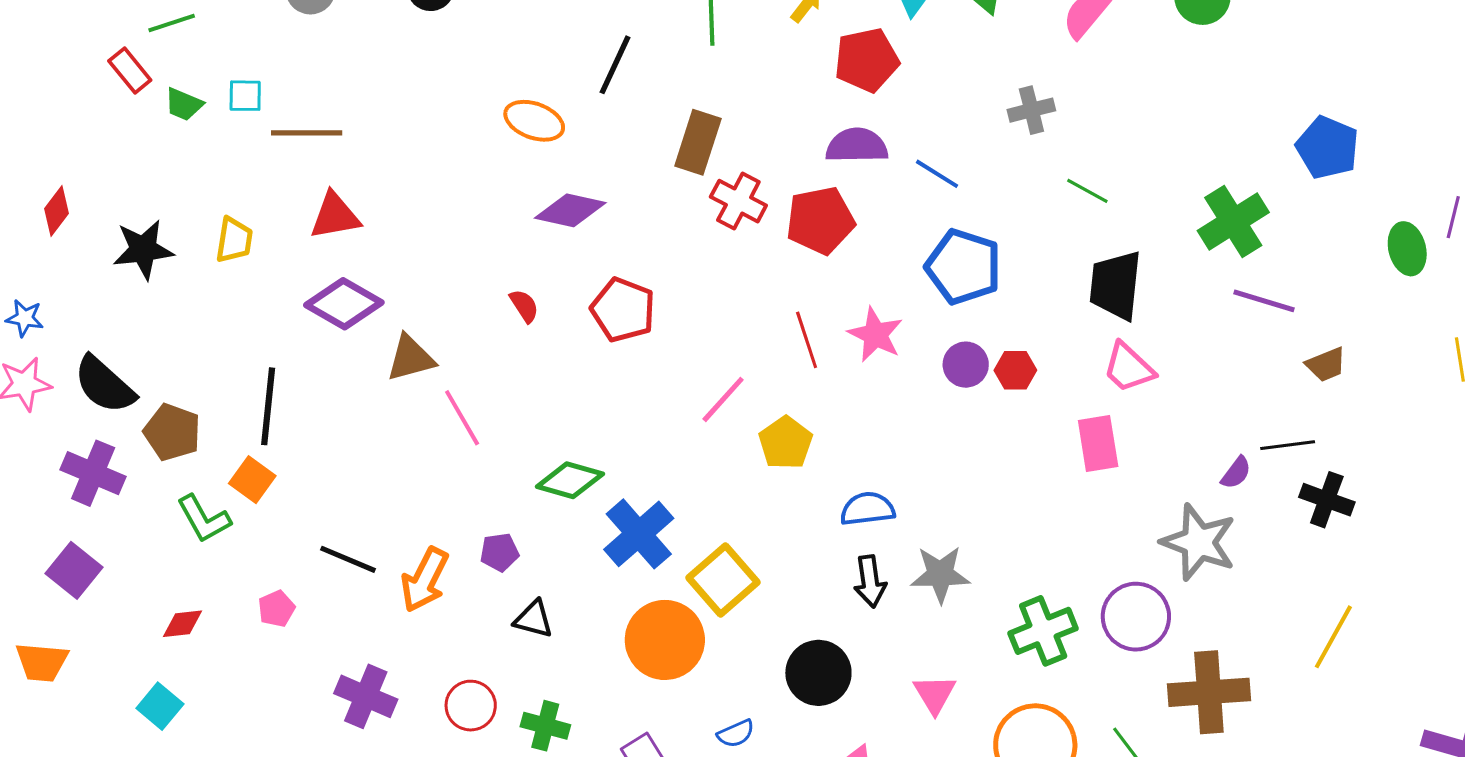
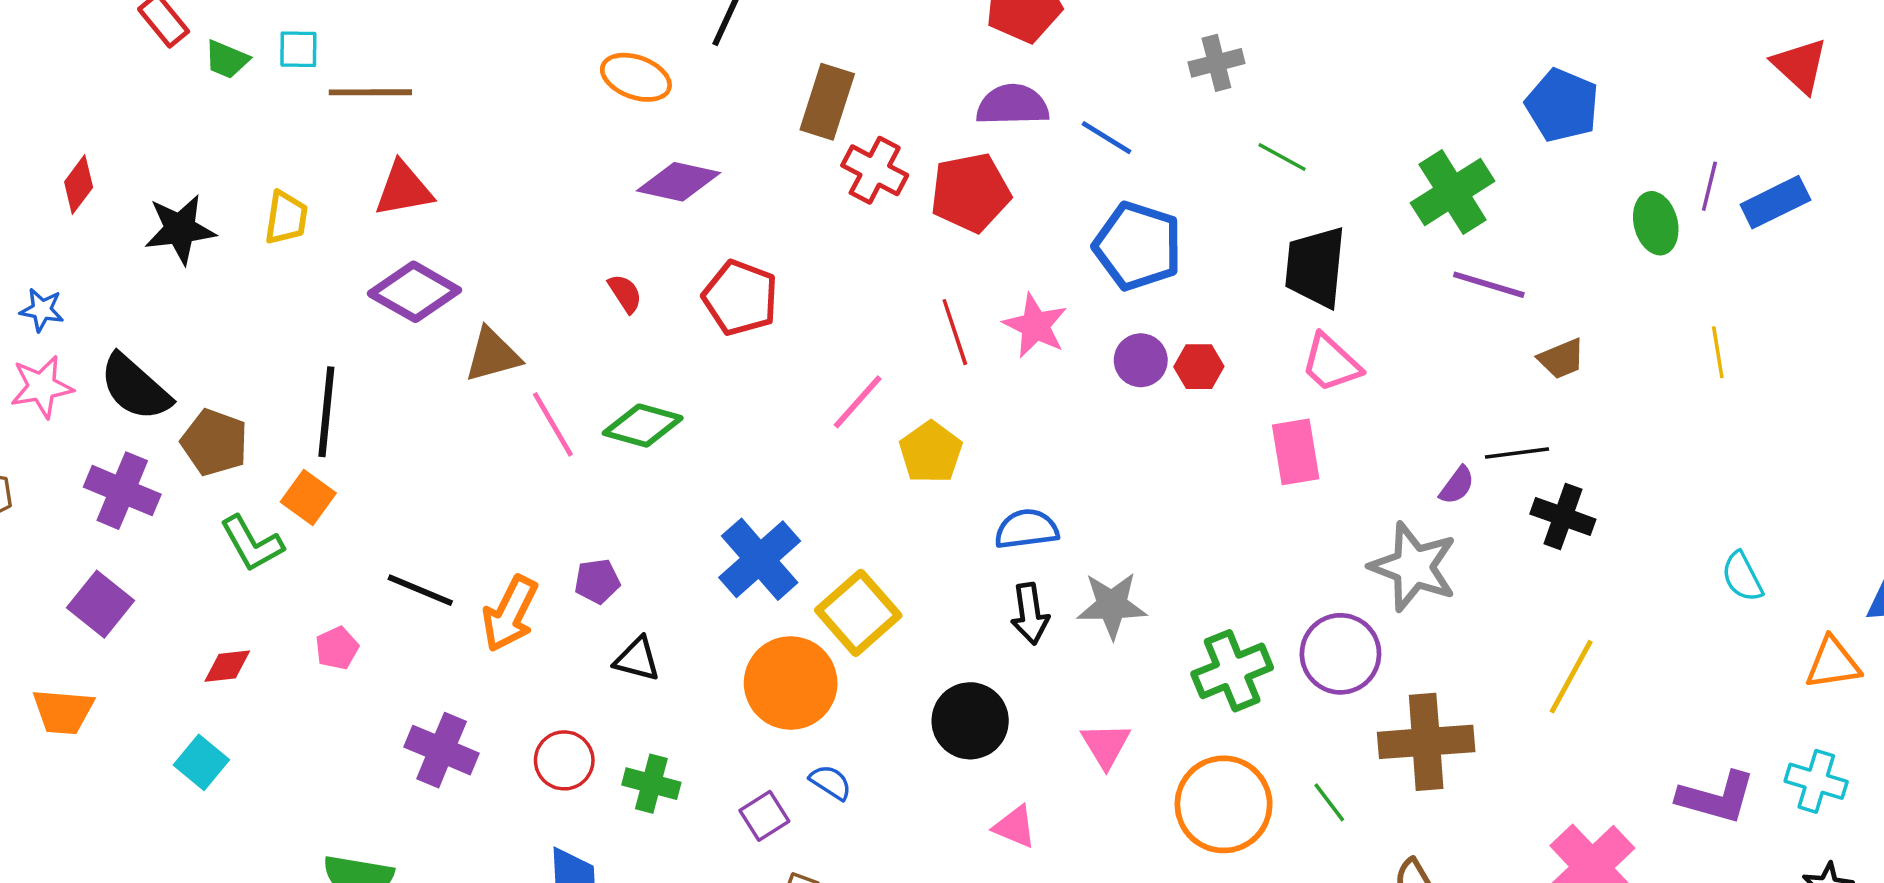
green diamond: (570, 480) -> (643, 426), moved
blue semicircle: (736, 734) -> (831, 782), moved, turned -123

